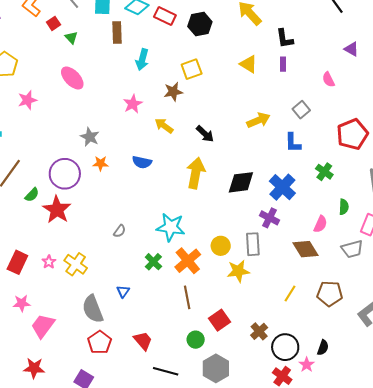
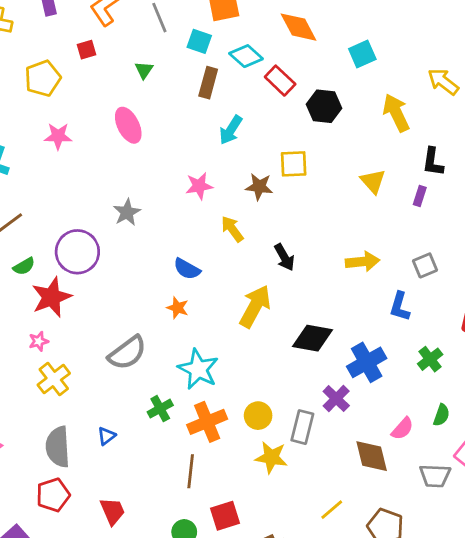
red square: (54, 23) -> (86, 50), moved
orange star: (101, 163) -> (178, 308), moved
gray semicircle: (120, 231) -> (127, 353), size x2.0
pink star: (49, 262) -> (39, 341), moved

